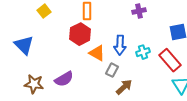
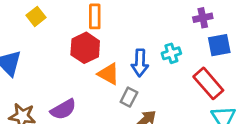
purple cross: (139, 11) -> (203, 18), moved
cyan cross: (143, 52) -> (171, 53), moved

